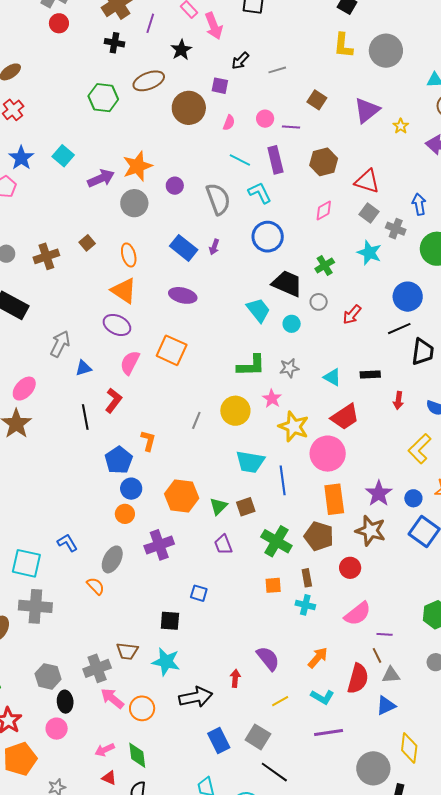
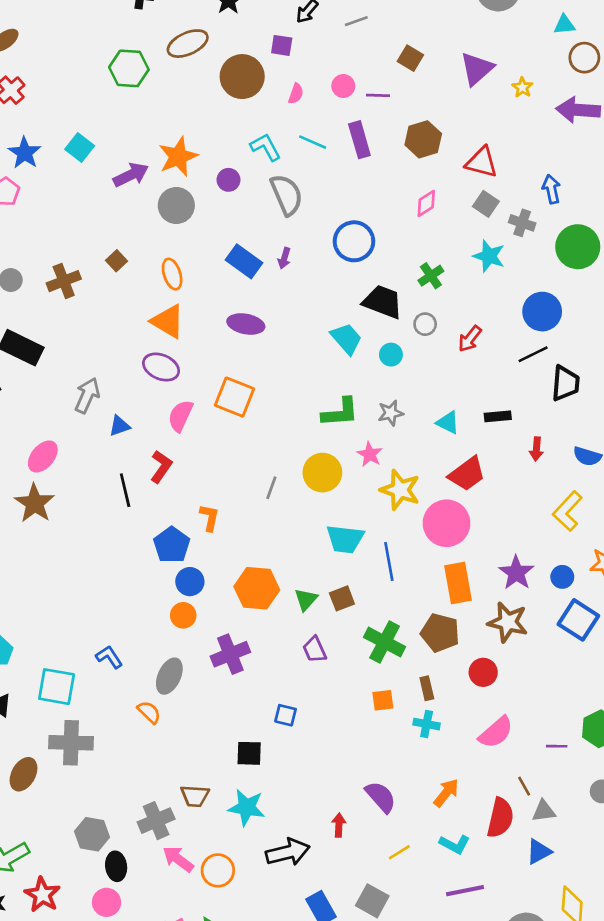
cyan L-shape: (260, 193) -> (266, 147), moved
purple line: (385, 634) -> (557, 746), moved

